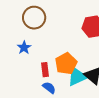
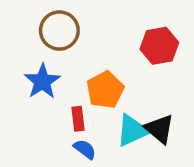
blue star: (24, 48) -> (42, 81), size x1.5
orange pentagon: (66, 64) -> (105, 90), moved

